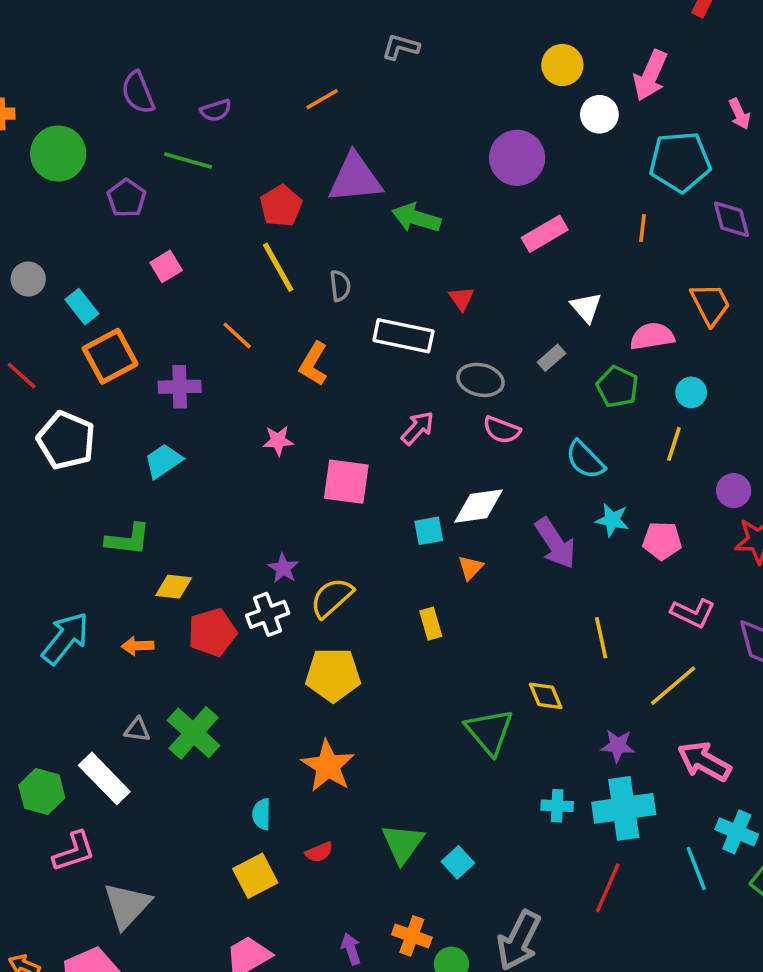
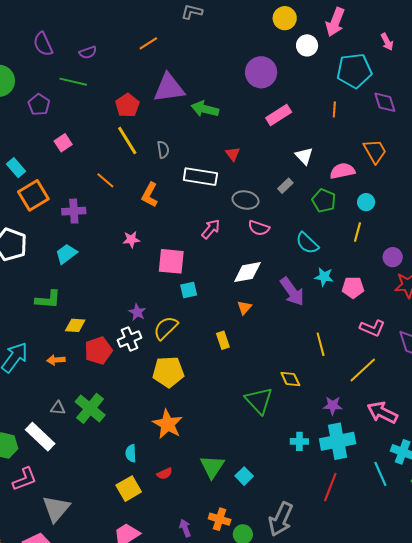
cyan square: (429, 531) -> (189, 290), moved

